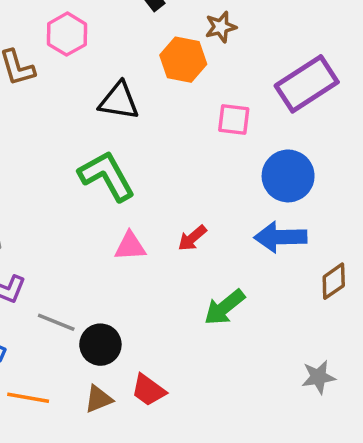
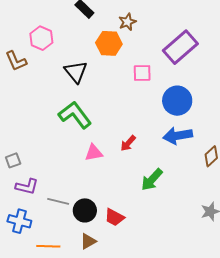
black triangle: (119, 101) -> (76, 72), turned 50
red trapezoid: (148, 390) -> (114, 217), moved

